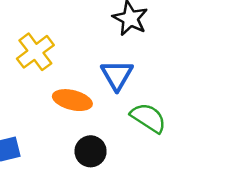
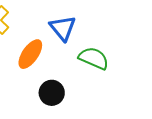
orange ellipse: (72, 100) -> (30, 54), turned -60

